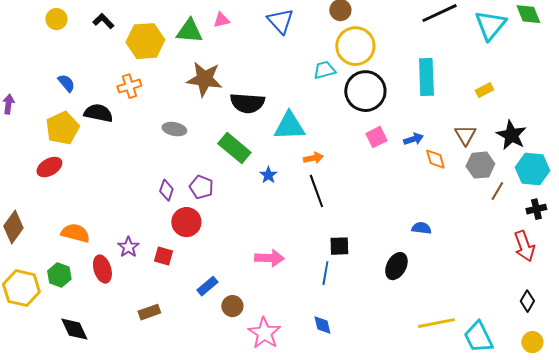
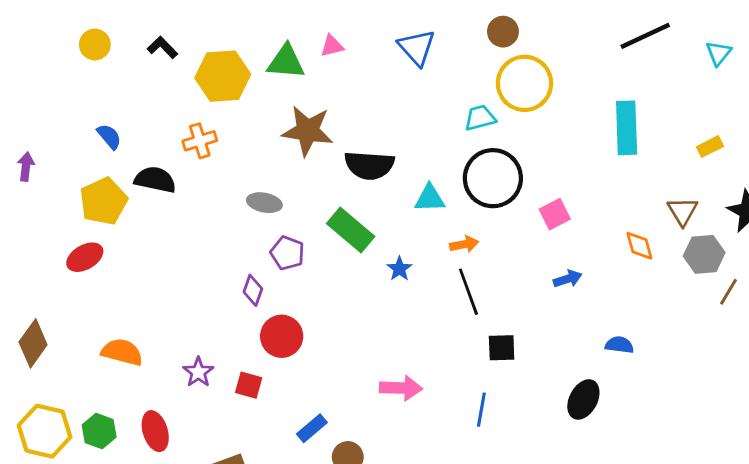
cyan triangle: (490, 25) -> (719, 53), size x0.6
black circle: (365, 91) -> (493, 178), moved
cyan triangle: (289, 126) -> (430, 198), size x0.7
blue arrow: (413, 139) -> (568, 279), moved
purple pentagon: (201, 187) -> (287, 253), moved
black square: (339, 246) -> (502, 348), moved
red ellipse: (102, 269) -> (155, 431), moved
green hexagon: (59, 275) -> (99, 431), moved

